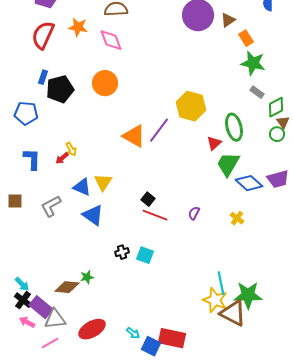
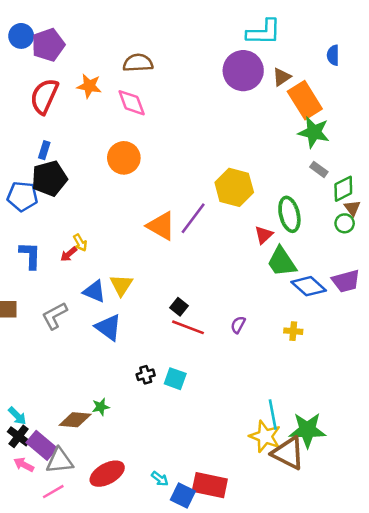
orange rectangle: (246, 38) -> (305, 100), size x1.8
black pentagon: (60, 89) -> (49, 178), moved
green trapezoid: (228, 164) -> (282, 262), turned -64
yellow cross: (237, 218) -> (293, 331), turned -32

